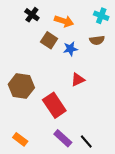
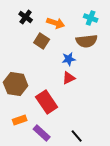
brown semicircle: (97, 40) -> (87, 41), size x1.5
blue star: (70, 49) -> (69, 59), moved
purple rectangle: (63, 138) -> (42, 133), moved
orange rectangle: (20, 139) -> (20, 120), moved, turned -56

